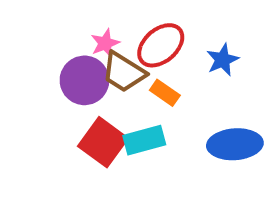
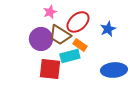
pink star: (105, 43) -> (50, 12), moved
cyan rectangle: (144, 140) -> (70, 56), moved
red square: (103, 142) -> (50, 69), turned -30

